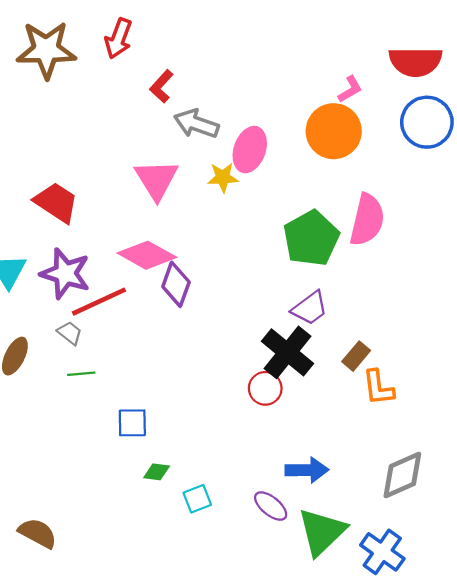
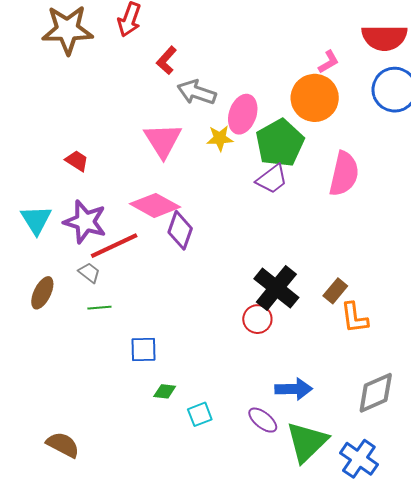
red trapezoid: (56, 202) -> (77, 161), size x0.6
green pentagon: (311, 238) -> (280, 143), moved
purple trapezoid: (310, 308) -> (272, 179), moved

